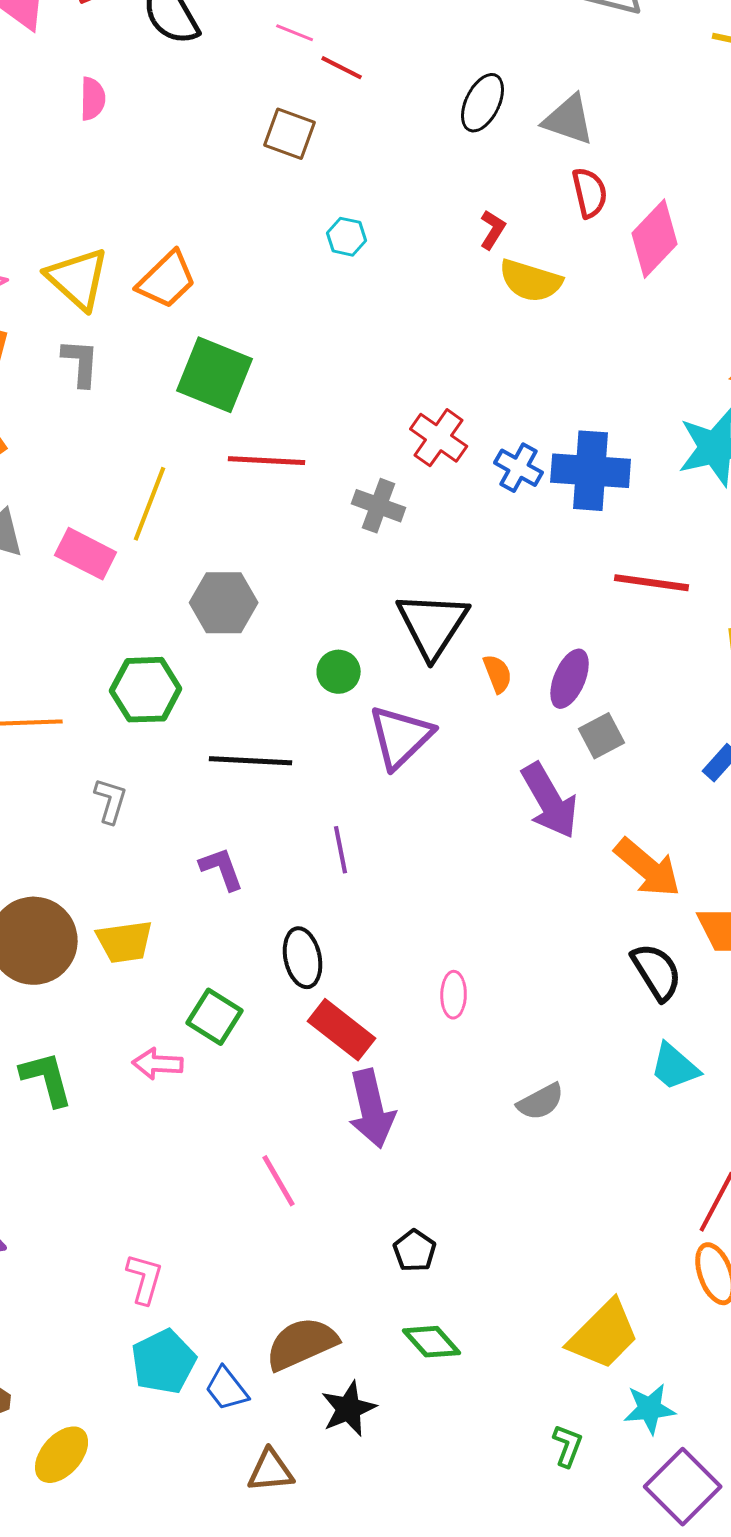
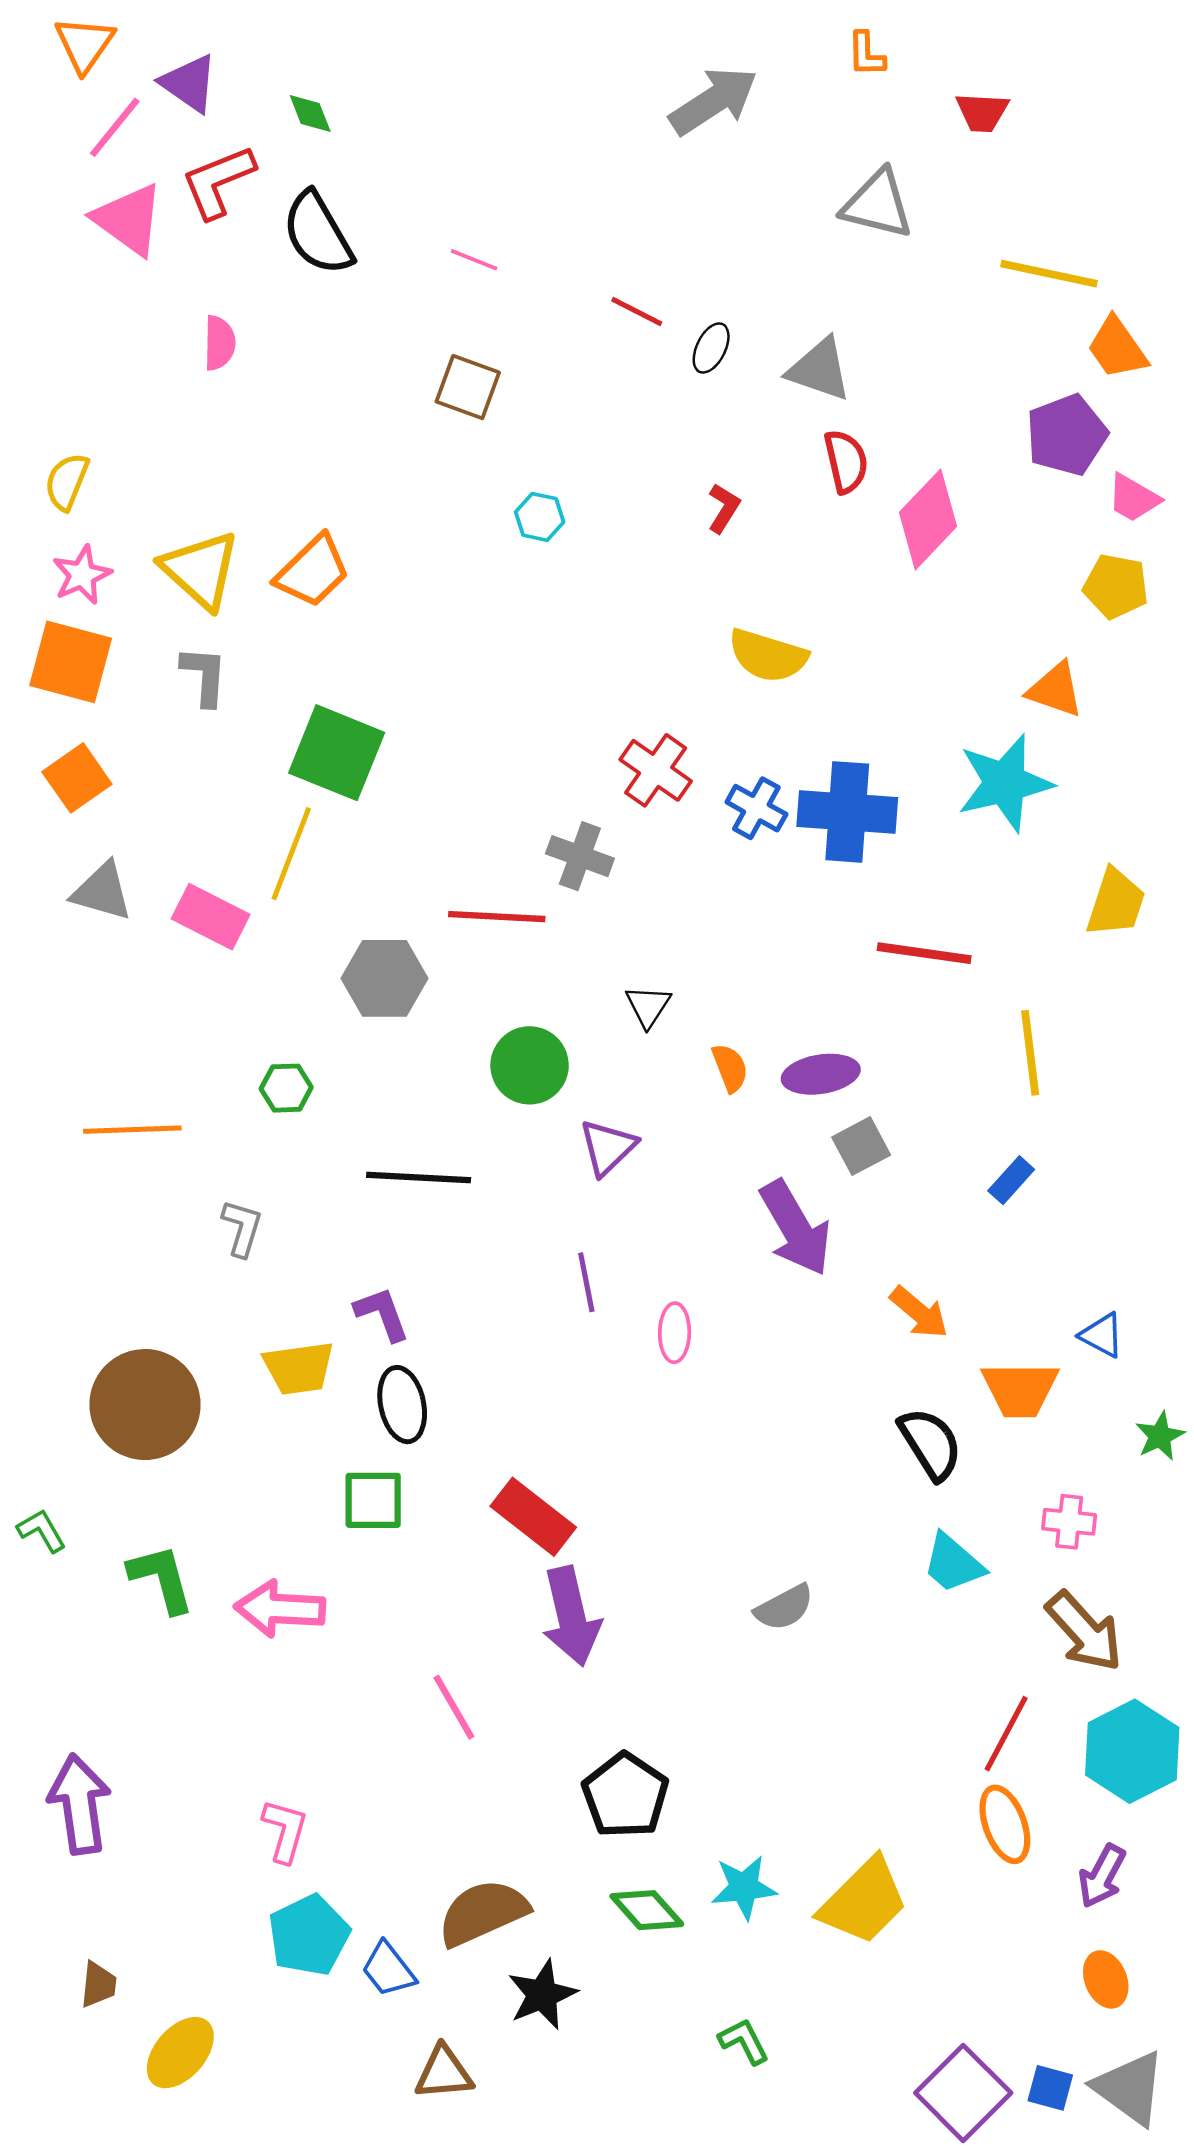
red line: (342, 68) -> (637, 311), moved
black ellipse: (483, 103) -> (711, 348), size x0.7
yellow semicircle: (531, 281) -> (768, 656), moved
green square: (215, 375) -> (337, 753), moved
red line: (267, 461) -> (497, 917), moved
black triangle: (433, 625) -> (648, 1006), size x0.5
green circle: (339, 672) -> (530, 1065), size x1.4
purple ellipse: (570, 679) -> (821, 1074), turned 58
green hexagon: (146, 690) -> (286, 1088), size x0.6
purple triangle: (401, 737) -> (608, 1147), size x0.7
purple line: (341, 850) -> (586, 1282), moved
orange arrow: (648, 868) -> (919, 1312), size x0.7
yellow trapezoid: (125, 942) -> (299, 1368), moved
black ellipse: (303, 958) -> (402, 1405), moved
pink ellipse: (454, 995) -> (675, 1333), moved
green square: (215, 1017) -> (373, 1500), turned -32
pink arrow: (158, 1064) -> (280, 1609), moved, size x1.4
black pentagon: (415, 1251) -> (625, 1795), size x1.6
cyan star: (650, 1409) -> (744, 1887), moved
green L-shape: (568, 1446) -> (744, 2041), moved, turned -48

